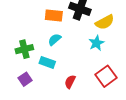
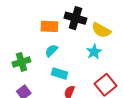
yellow semicircle: (105, 22) -> (101, 30), turned 60
cyan rectangle: (47, 62) -> (59, 74), moved

